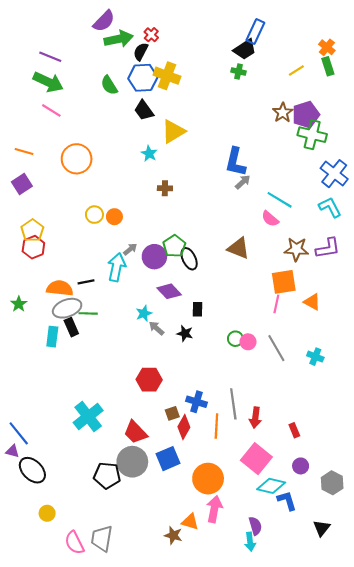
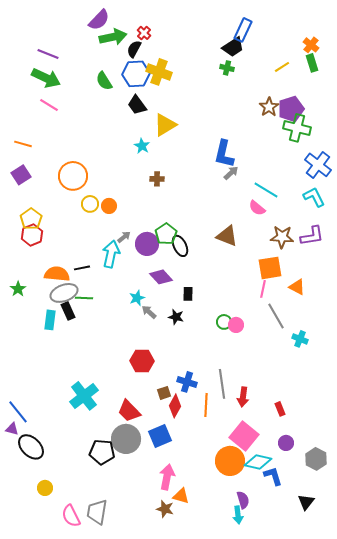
orange circle: (77, 159) -> (73, 176), moved
gray line: (276, 348) -> (276, 316), moved
orange circle: (208, 479) -> (230, 461), moved
pink arrow: (214, 509) -> (167, 477), moved

